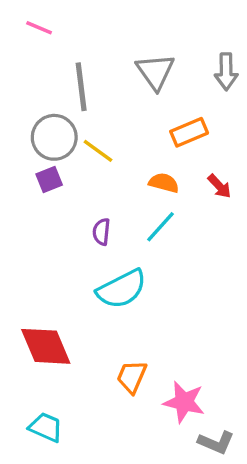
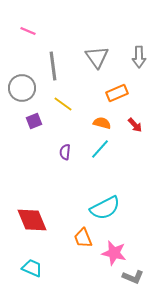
gray circle: (54, 137) -> (22, 88), moved
cyan semicircle: (122, 289) -> (105, 208), moved
orange trapezoid: (132, 377) -> (83, 238), turned -45

